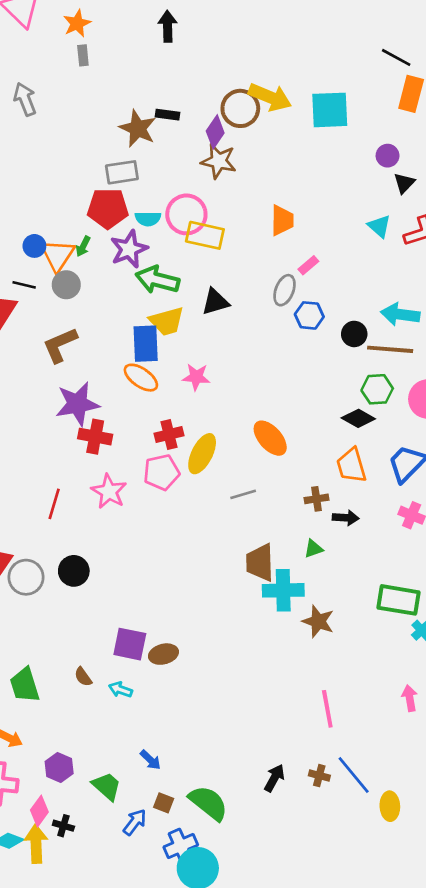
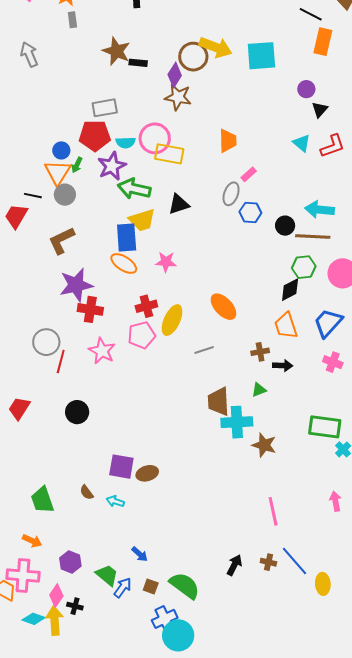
brown star: (138, 129) -> (116, 51), moved
blue circle: (34, 246) -> (61, 150), moved
black diamond: (358, 418) -> (290, 290), turned -55
gray circle: (26, 577) -> (46, 342), moved
blue arrow: (135, 822) -> (123, 588), moved

